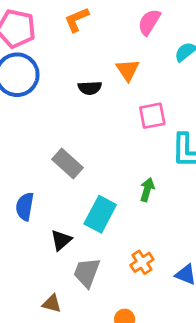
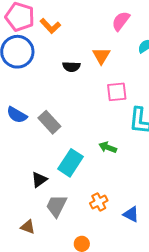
orange L-shape: (77, 20) -> (50, 26), moved, turned -115
green arrow: (147, 190) -> (108, 147), turned -90
blue semicircle: (25, 206) -> (17, 115), moved, turned -75

